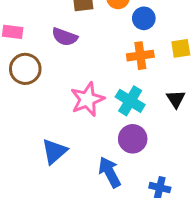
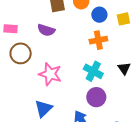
yellow square: (181, 48) -> (123, 19), moved
pink star: (87, 99) -> (50, 74), moved, turned -30

